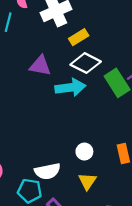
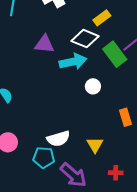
yellow rectangle: (79, 37) -> (102, 18), moved
white circle: (84, 152) -> (93, 86), moved

